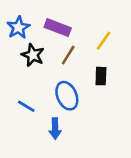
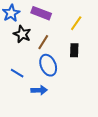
brown line: (68, 55) -> (43, 42), moved
blue arrow: (55, 128) -> (39, 90), turned -91

